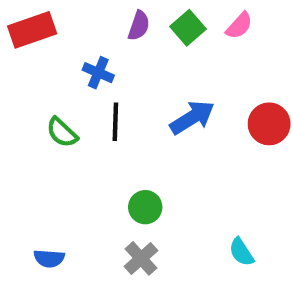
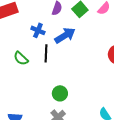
blue arrow: (192, 117) -> (65, 35), moved

